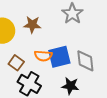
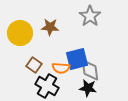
orange semicircle: (43, 56) -> (61, 68), moved
gray diamond: (85, 61) -> (90, 70), moved

